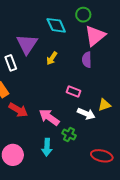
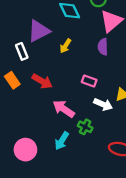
purple triangle: (27, 44) -> (39, 31), turned 30
red arrow: (18, 110) -> (42, 81), moved
cyan arrow: (47, 147) -> (62, 141), turned 30

